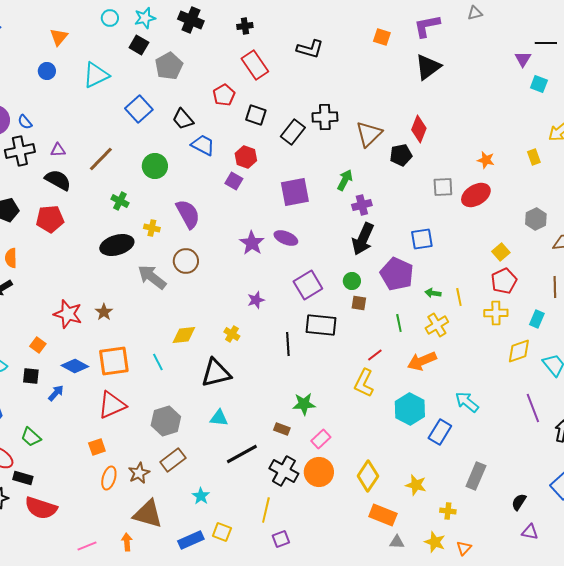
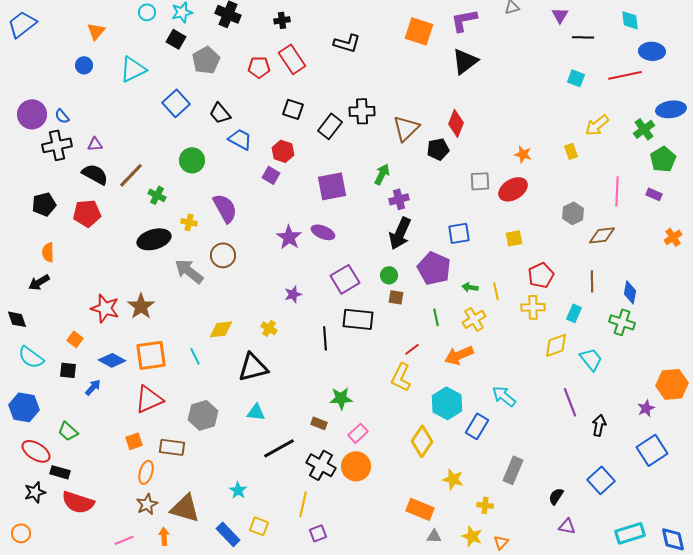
orange square: (382, 37) -> (419, 31), size x1.6
purple triangle: (523, 59) -> (560, 15), moved
red pentagon: (224, 95) -> (259, 67), moved, turned 30
brown line: (101, 159) -> (131, 175), moved
yellow square: (501, 252) -> (514, 238), moved, turned 30
brown star: (104, 312) -> (141, 306), size x1.5
brown rectangle: (173, 460) -> (172, 447), moved, turned 45
brown star: (139, 473) -> (147, 504), moved
yellow diamond: (368, 476) -> (422, 441), moved
blue rectangle: (191, 540) -> (228, 534), turned 70

